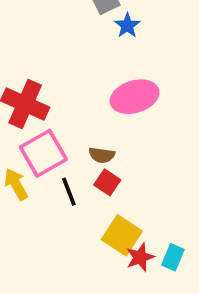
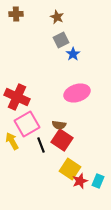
red square: (107, 182) -> (62, 140), size x1.5

